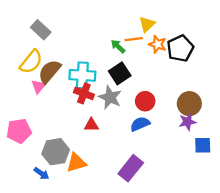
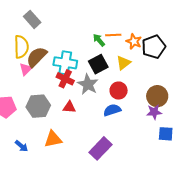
yellow triangle: (147, 24) -> (123, 63), moved
yellow semicircle: (31, 62) -> (21, 47), turned -45
gray hexagon: (56, 152) -> (38, 106), moved

